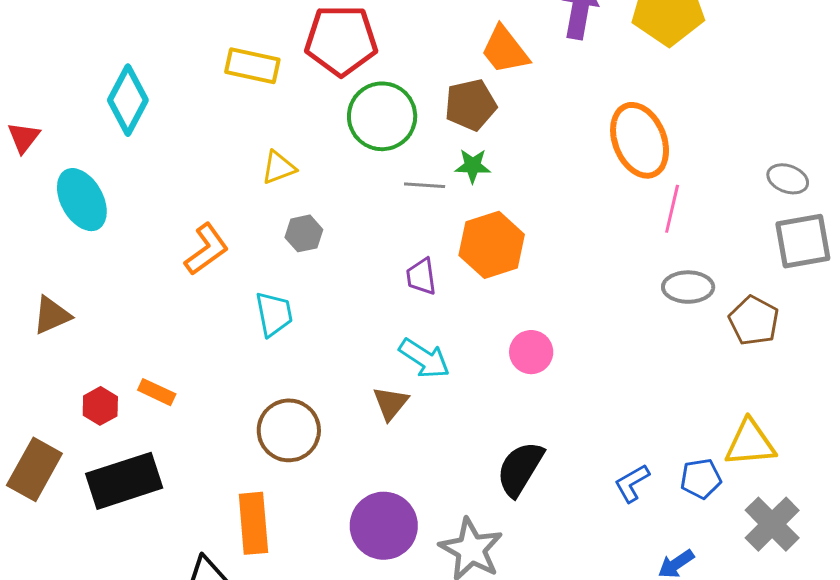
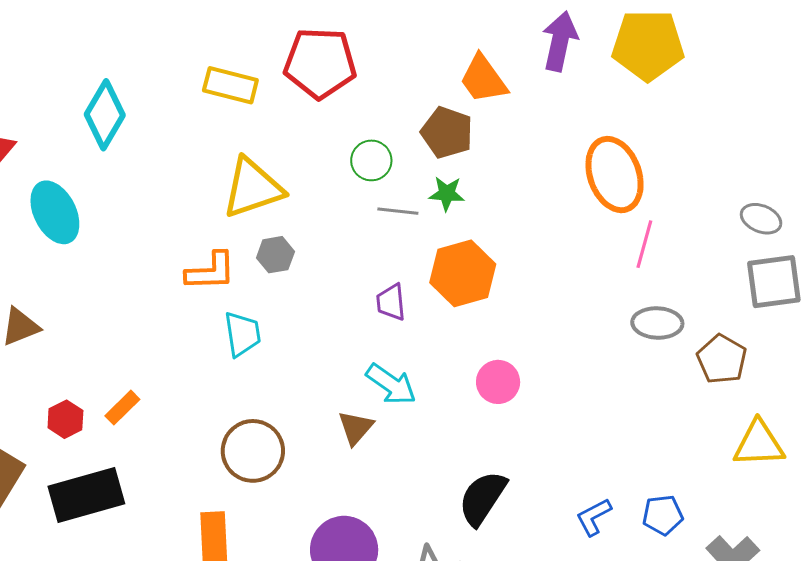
brown pentagon: (471, 105) -> (447, 133), turned 30
green circle: (382, 116) -> (371, 160), moved, size x0.6
yellow triangle: (278, 168) -> (253, 188), size x1.8
orange L-shape: (207, 249) -> (211, 271), moved, turned 32
orange rectangle: (157, 392) -> (122, 408), turned -72
yellow triangle: (750, 443) -> (759, 444), moved

